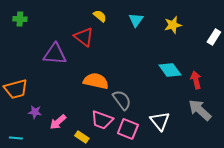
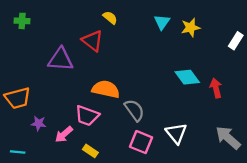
cyan triangle: (136, 20) -> (162, 22), moved
gray arrow: (200, 110) -> (228, 138), moved
pink trapezoid: (102, 120) -> (87, 116), moved

